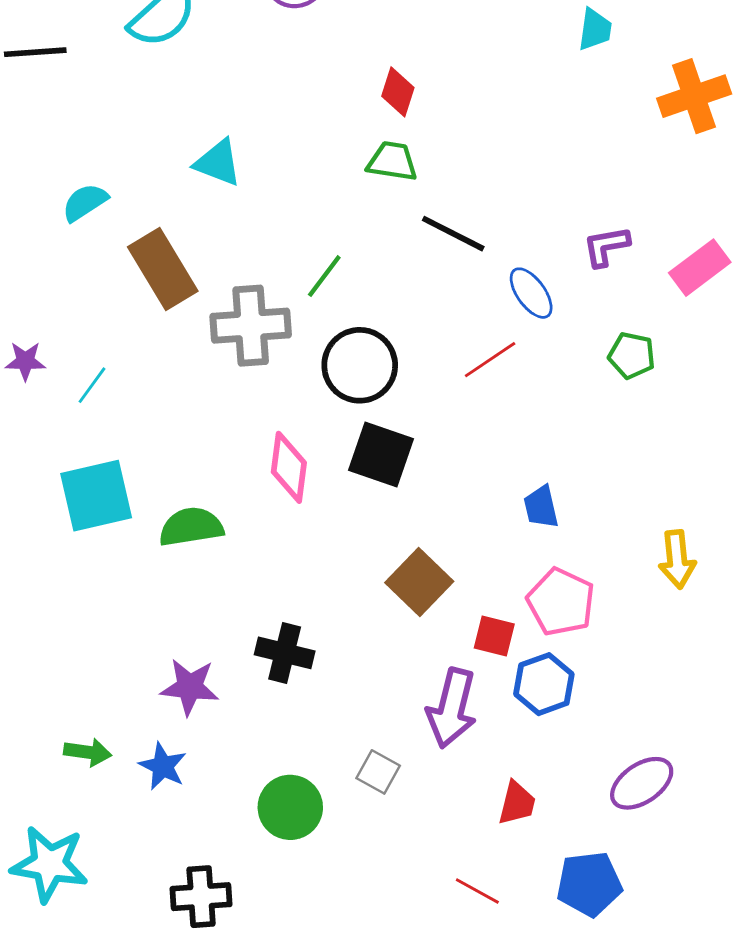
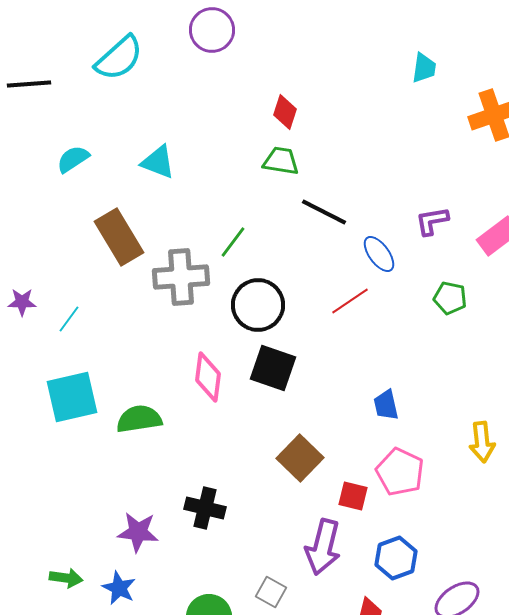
cyan semicircle: (85, 202) -> (73, 159), moved
blue hexagon: (544, 684) -> (396, 558), moved

